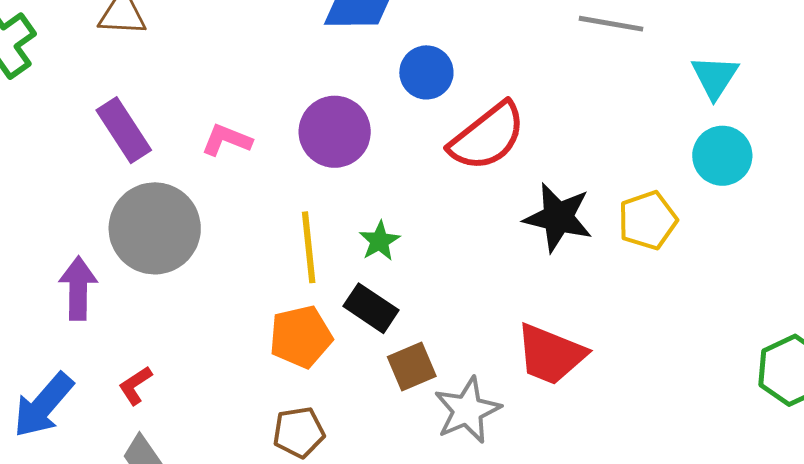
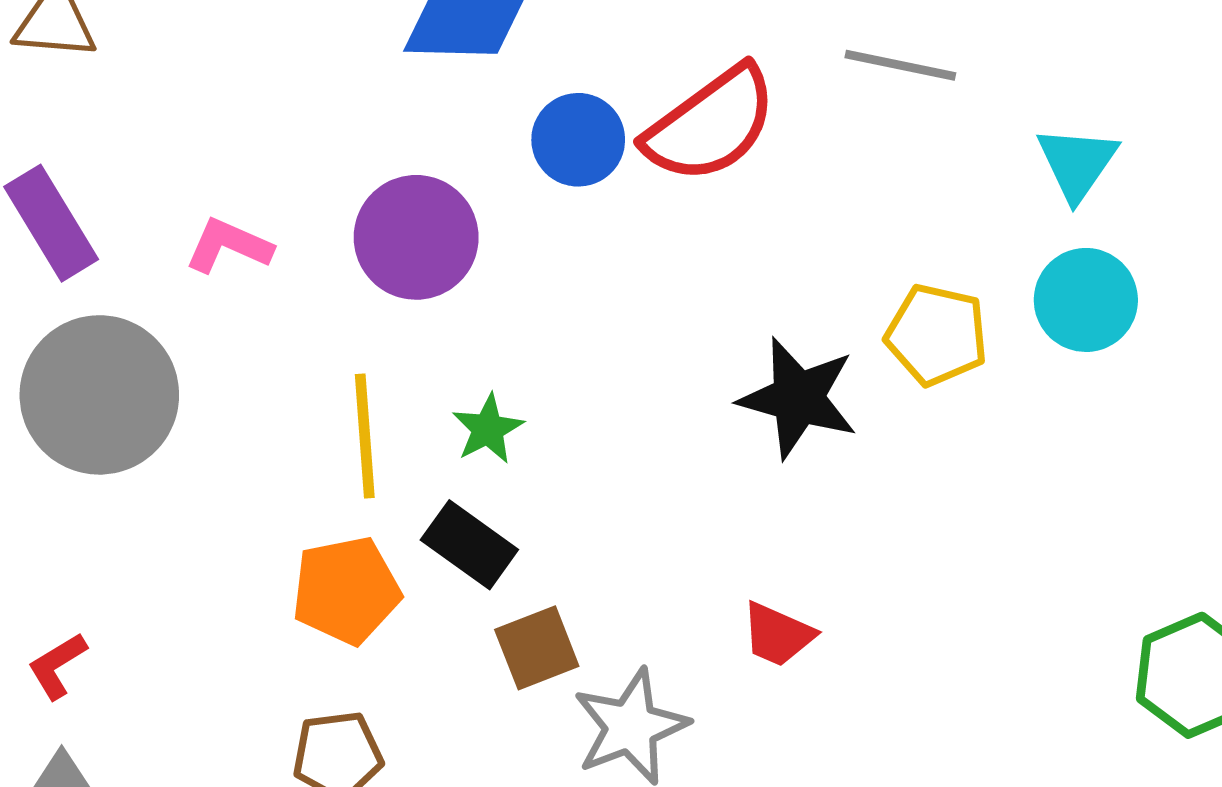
red semicircle: (487, 137) -> (711, 125), moved
yellow pentagon: (648, 220) -> (937, 335), moved, turned 30
red trapezoid: (551, 354) -> (778, 634), size x0.6

